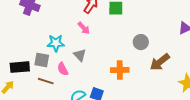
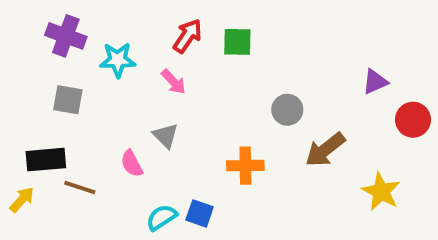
cyan star: (56, 43) -> (118, 60), moved
gray square: (42, 60) -> (68, 100), moved
brown line: (46, 81) -> (80, 188), moved

